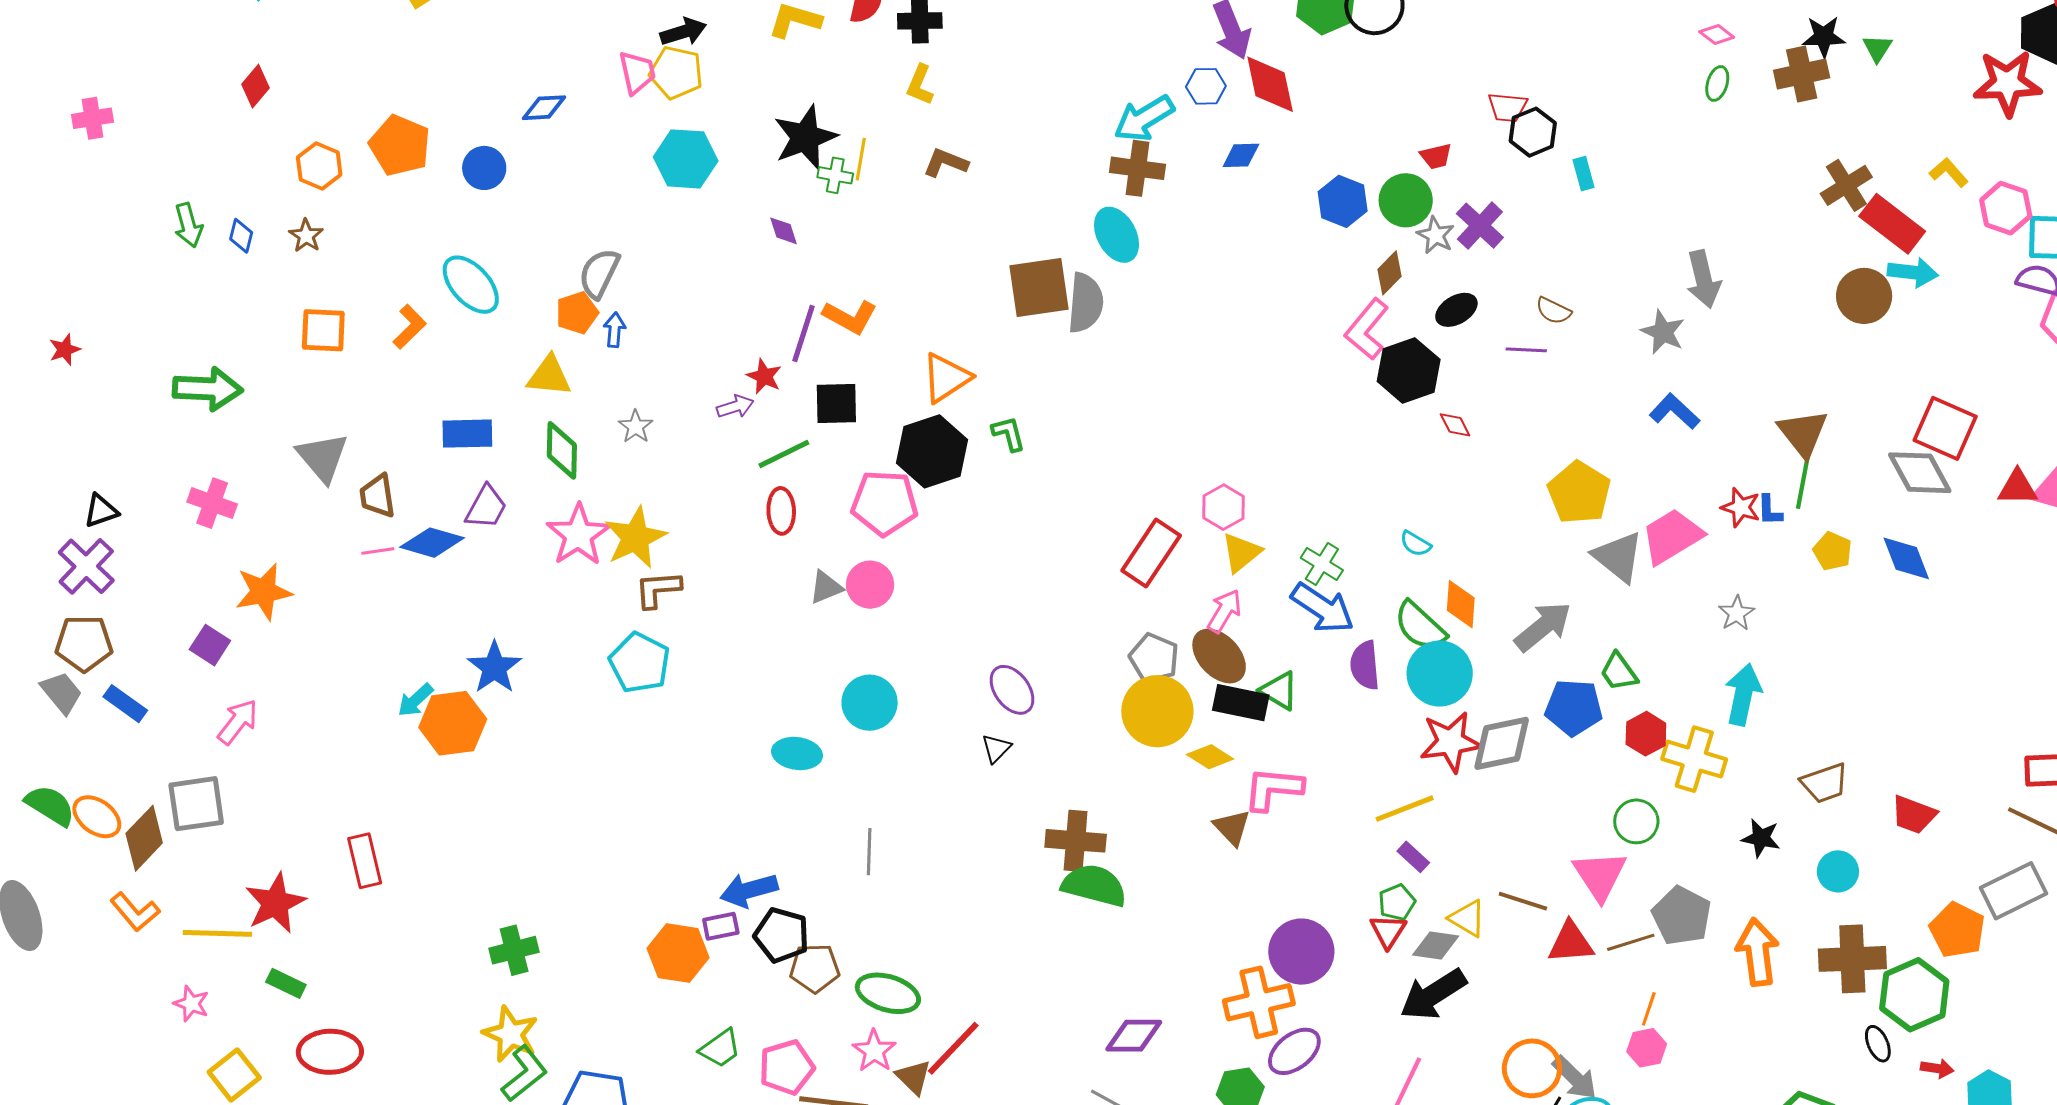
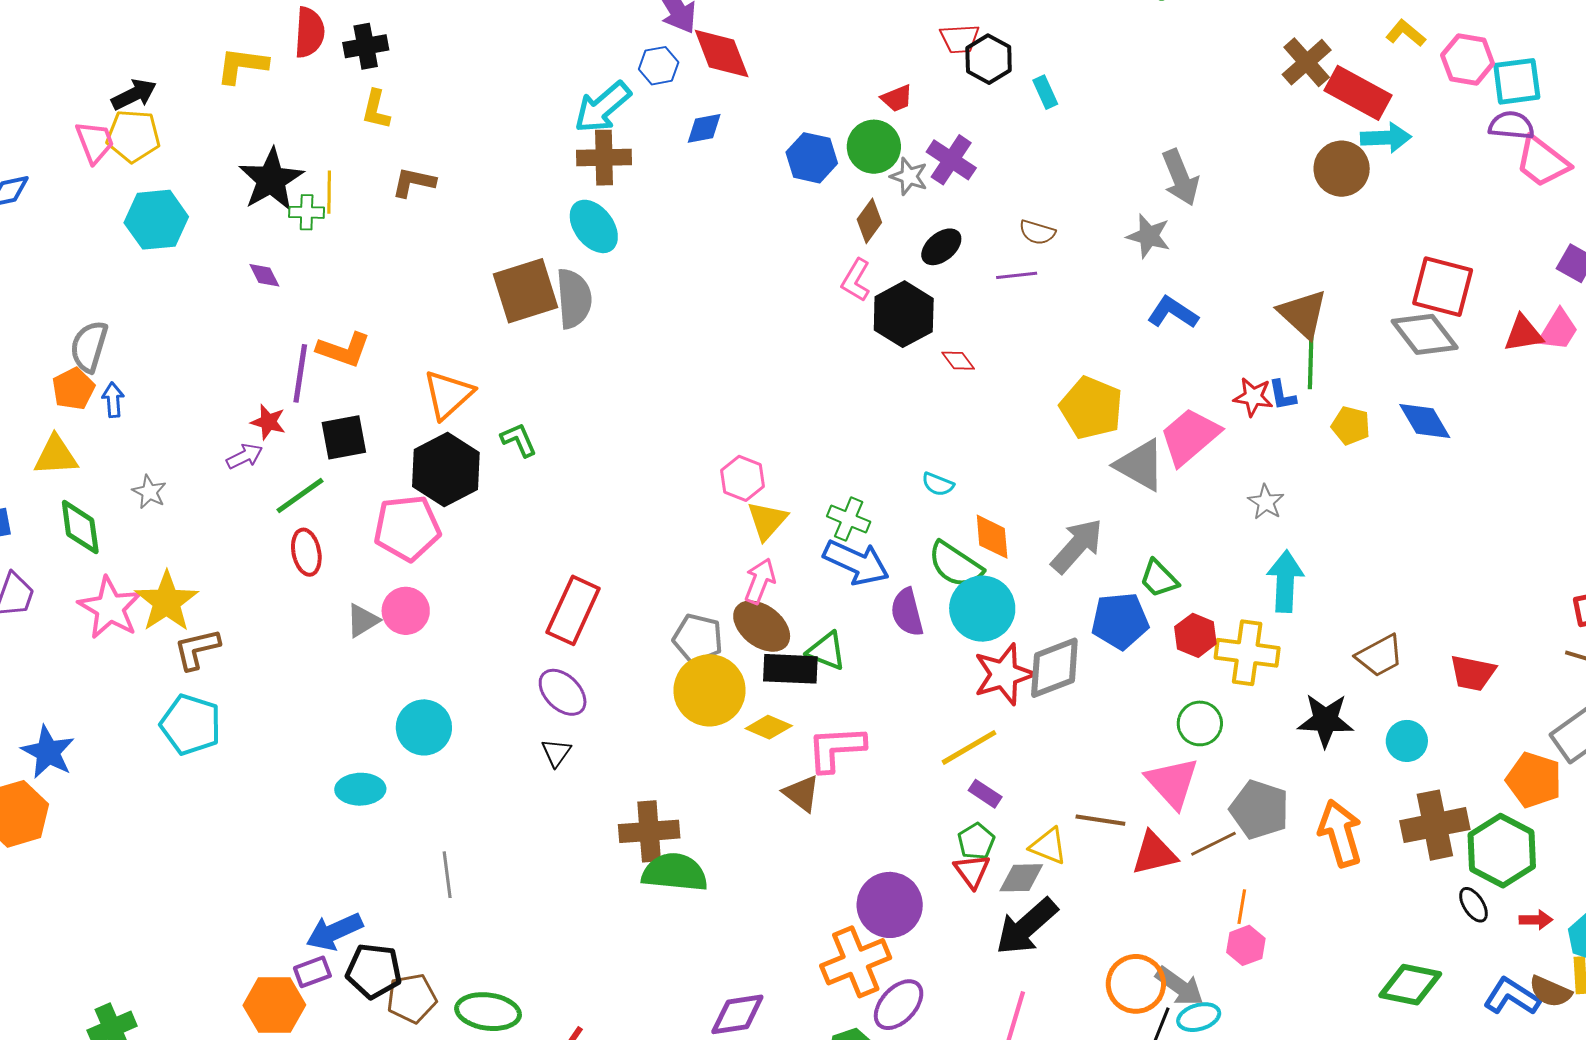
pink L-shape: (1367, 329) -> (856, 280), size x0.7
red rectangle: (1151, 553) -> (573, 610), moved
black star: (1761, 838) -> (1325, 720), size x1.4

